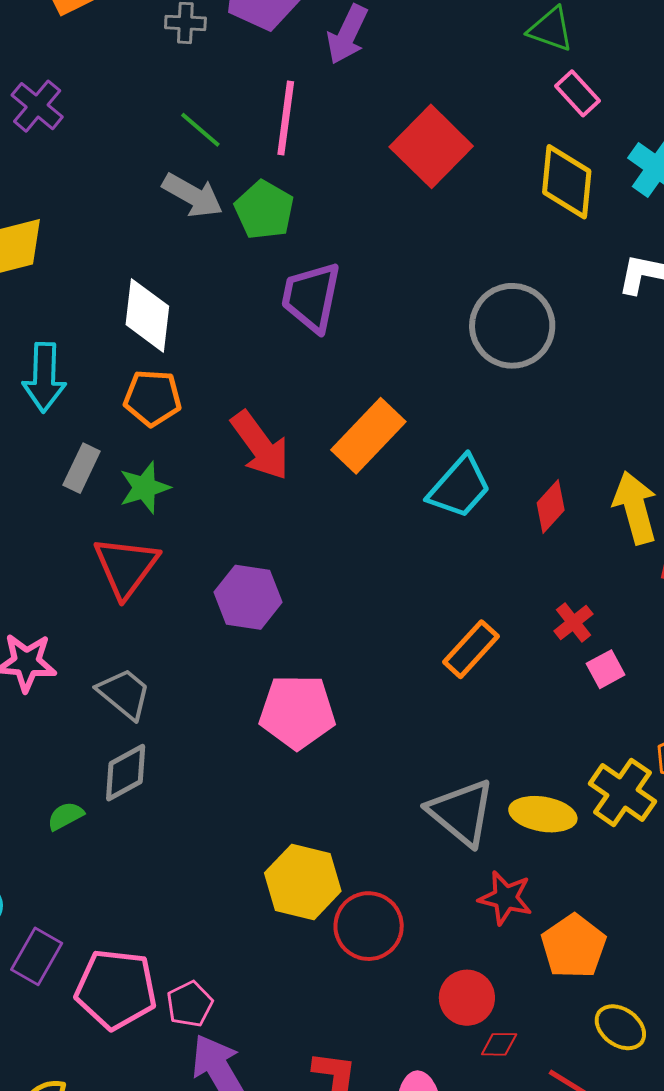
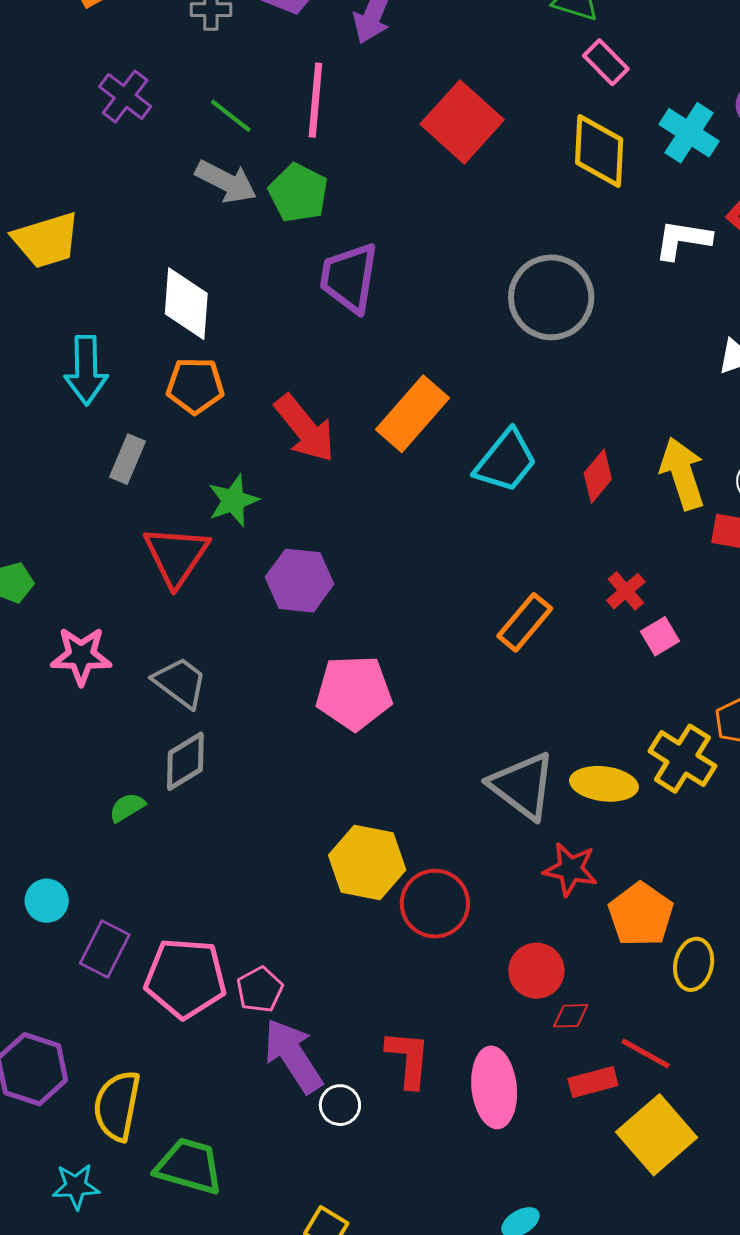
purple cross: (37, 106) -> (125, 96), moved
green star: (145, 488) -> (233, 500), moved
yellow ellipse: (620, 1027) -> (694, 964), moved, turned 69

